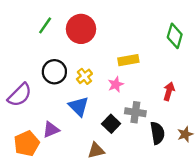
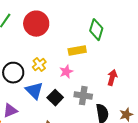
green diamond: (175, 36) -> (96, 30), moved
black circle: (54, 72) -> (13, 73), moved
black square: (111, 124) -> (55, 98), moved

